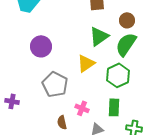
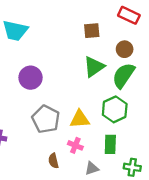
yellow triangle: (86, 63) -> (80, 119), moved, turned 30

